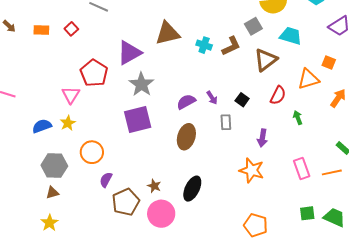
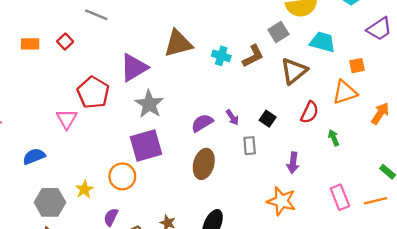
orange square: (329, 62) -> (357, 66), moved, turned -32
yellow star: (68, 123) -> (84, 189), moved
orange circle: (92, 152) -> (122, 176), moved

